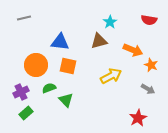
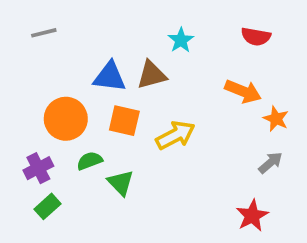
red semicircle: (149, 20) -> (256, 37), moved
cyan star: (110, 22) -> (181, 40), moved
brown triangle: (99, 41) -> (152, 75), moved
yellow arrow: (111, 76) -> (175, 135), moved
gray arrow: (148, 89) -> (270, 163), turned -72

